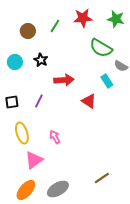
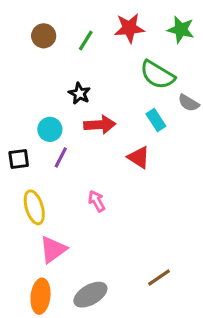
brown circle: (28, 31) -> (44, 36), moved
black star: (41, 60) -> (80, 94), moved
cyan circle: (15, 62) -> (50, 129), moved
cyan rectangle: (107, 81) -> (156, 120), moved
pink arrow: (55, 137) -> (97, 201), moved
orange ellipse: (26, 190) -> (41, 296), turned -35

